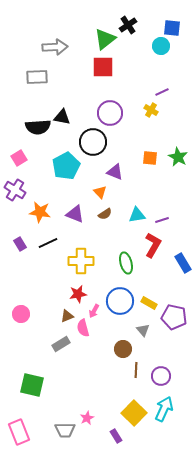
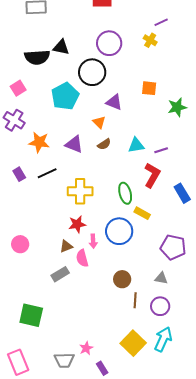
green star: (178, 157) -> (177, 107), moved, turned 30
yellow rectangle: (149, 303) -> (142, 213), moved
pink arrow: (94, 311) -> (93, 241), turned -32
gray triangle: (143, 330) -> (161, 278), moved, turned -40
purple rectangle: (116, 436) -> (102, 368), moved

